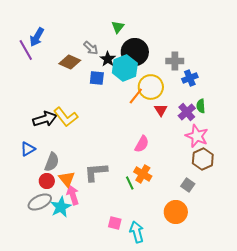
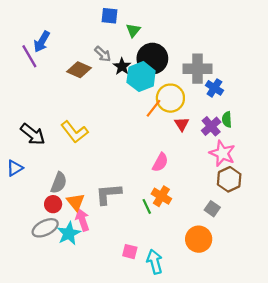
gray cross: (175, 61) -> (198, 69), size x1.4
blue square: (97, 78) -> (109, 16), moved
blue cross: (190, 78) -> (214, 88), turned -35
black arrow: (45, 119) -> (33, 134), moved, turned 55
blue triangle: (28, 149) -> (15, 168), moved

